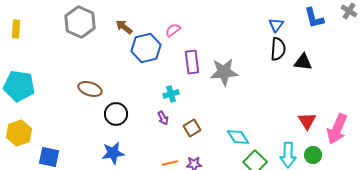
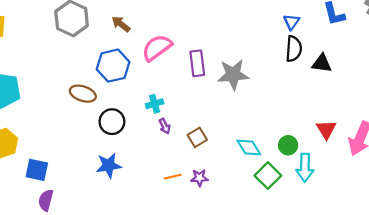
pink semicircle: (173, 30) -> (157, 48), moved, size x1.8
blue hexagon: (146, 48) -> (113, 66), moved
cyan cross: (171, 94) -> (155, 104), moved
green circle: (313, 155) -> (288, 145), moved

